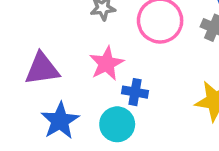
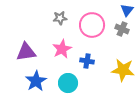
blue cross: (135, 92) -> (87, 61), moved

